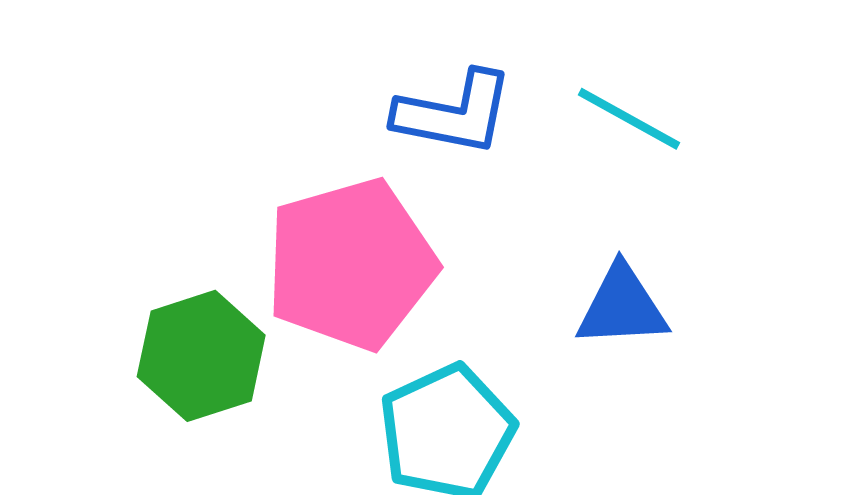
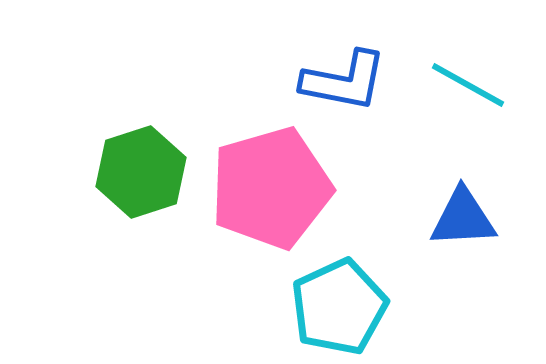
green hexagon: (201, 356) -> (141, 172), moved

